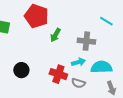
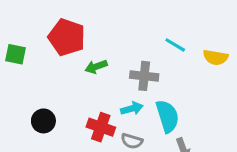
green arrow: (55, 35) -> (96, 67), turned 40
cyan semicircle: (101, 67) -> (167, 116), turned 75

